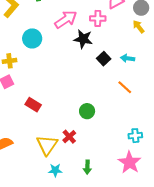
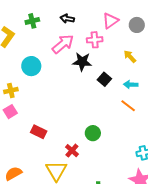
yellow arrow: (139, 27) -> (130, 57), moved
cyan arrow: (128, 58) -> (131, 85), moved
red cross: (69, 137) -> (72, 151), moved

